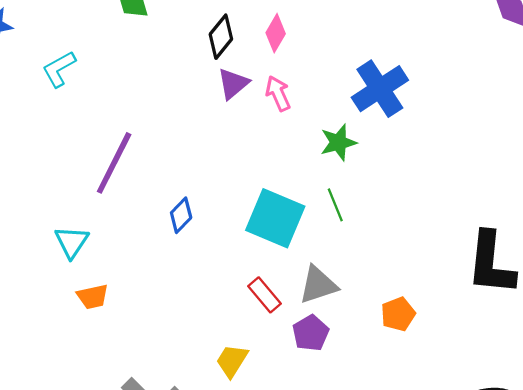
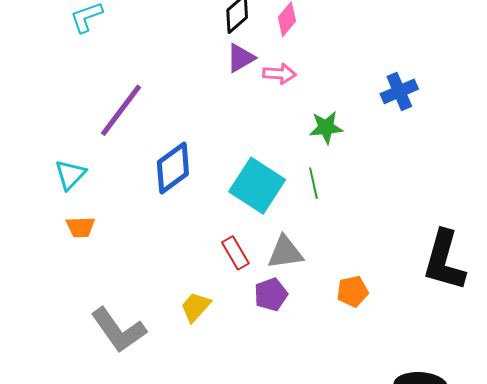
blue cross: (380, 89) -> (399, 91), moved, size x0.7
pink arrow: (278, 93) -> (280, 74), turned 108
blue diamond: (181, 215) -> (173, 168), size x1.6

